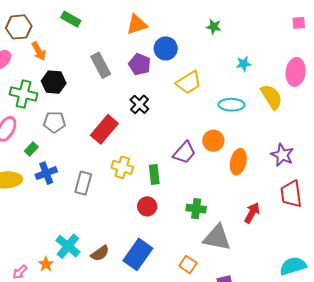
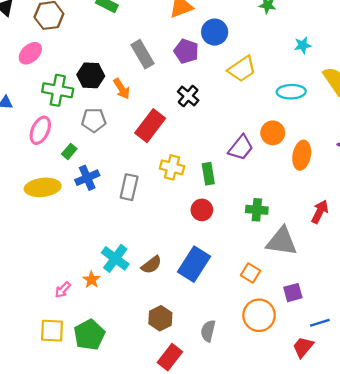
orange arrow: (39, 51) -> (122, 89), moved

